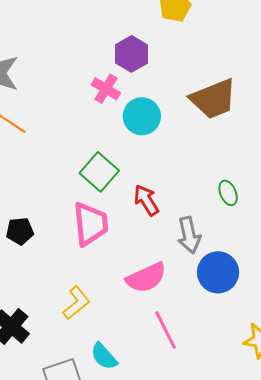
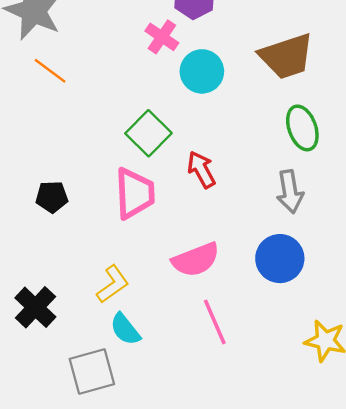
green ellipse: (228, 193) -> (302, 128), moved, size x1.5
gray arrow: (189, 235) -> (290, 192), moved
cyan semicircle: (104, 356) -> (125, 329), moved

